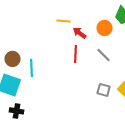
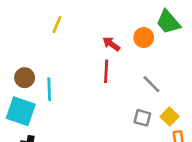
yellow line: (64, 21) -> (57, 25), moved, turned -72
gray line: (104, 55) -> (151, 84), moved

